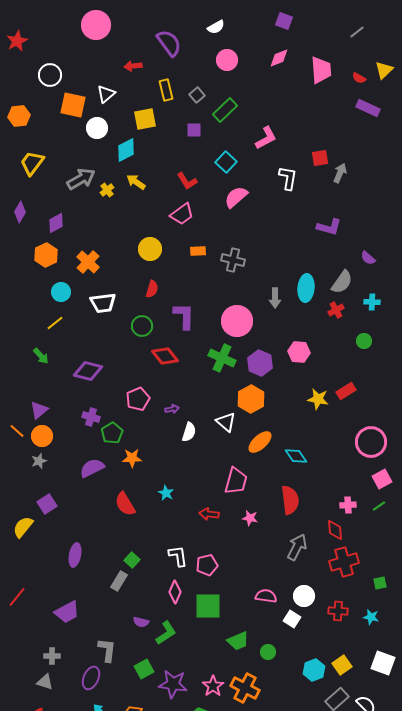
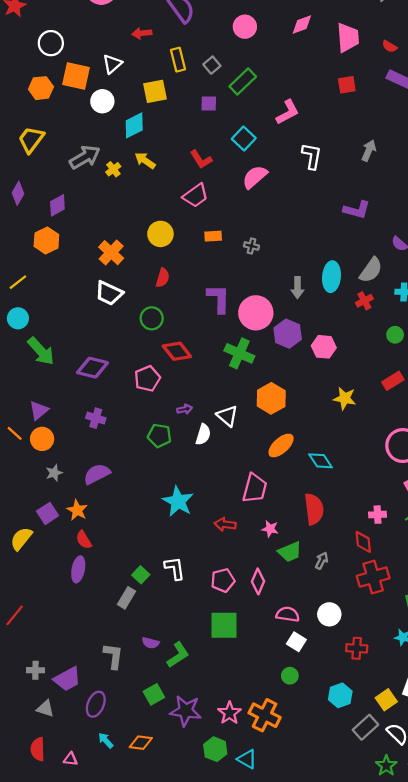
orange hexagon: (19, 116) -> (41, 88), moved
red square: (320, 158) -> (347, 85), moved
gray cross: (233, 260) -> (251, 246), size x0.6
orange cross: (88, 262) -> (111, 253), moved
cyan circle: (61, 292) -> (18, 318), moved
white trapezoid: (103, 303) -> (109, 293), turned 32
purple L-shape: (184, 316) -> (219, 299), moved
yellow line: (55, 323) -> (18, 282), moved
green arrow: (41, 356) -> (41, 351), size x1.6
purple hexagon: (260, 363) -> (288, 334), moved
red rectangle: (346, 391) -> (393, 381), moved
pink pentagon: (138, 399) -> (147, 379), moved
white triangle: (226, 422) -> (227, 416), moved
green pentagon: (112, 433) -> (159, 436), moved, turned -30
orange star: (132, 458) -> (77, 510), moved, turned 30
gray star: (39, 461) -> (54, 473), moved
cyan star: (166, 493) -> (178, 501), size x1.8
red semicircle: (125, 504) -> (84, 540), moved, size x0.7
gray arrow: (297, 547) -> (322, 561), size x0.6
white L-shape: (178, 556) -> (175, 568), moved
pink diamond: (175, 592) -> (258, 581), moved
red cross: (338, 611) -> (357, 648), moved
purple trapezoid: (67, 612) -> (67, 679), moved
white square: (292, 619) -> (296, 642), moved
green trapezoid: (238, 641) -> (290, 552), moved
gray L-shape: (107, 650) -> (113, 656), moved
gray cross: (52, 656) -> (35, 670), moved
yellow square: (342, 665) -> (386, 700), moved

